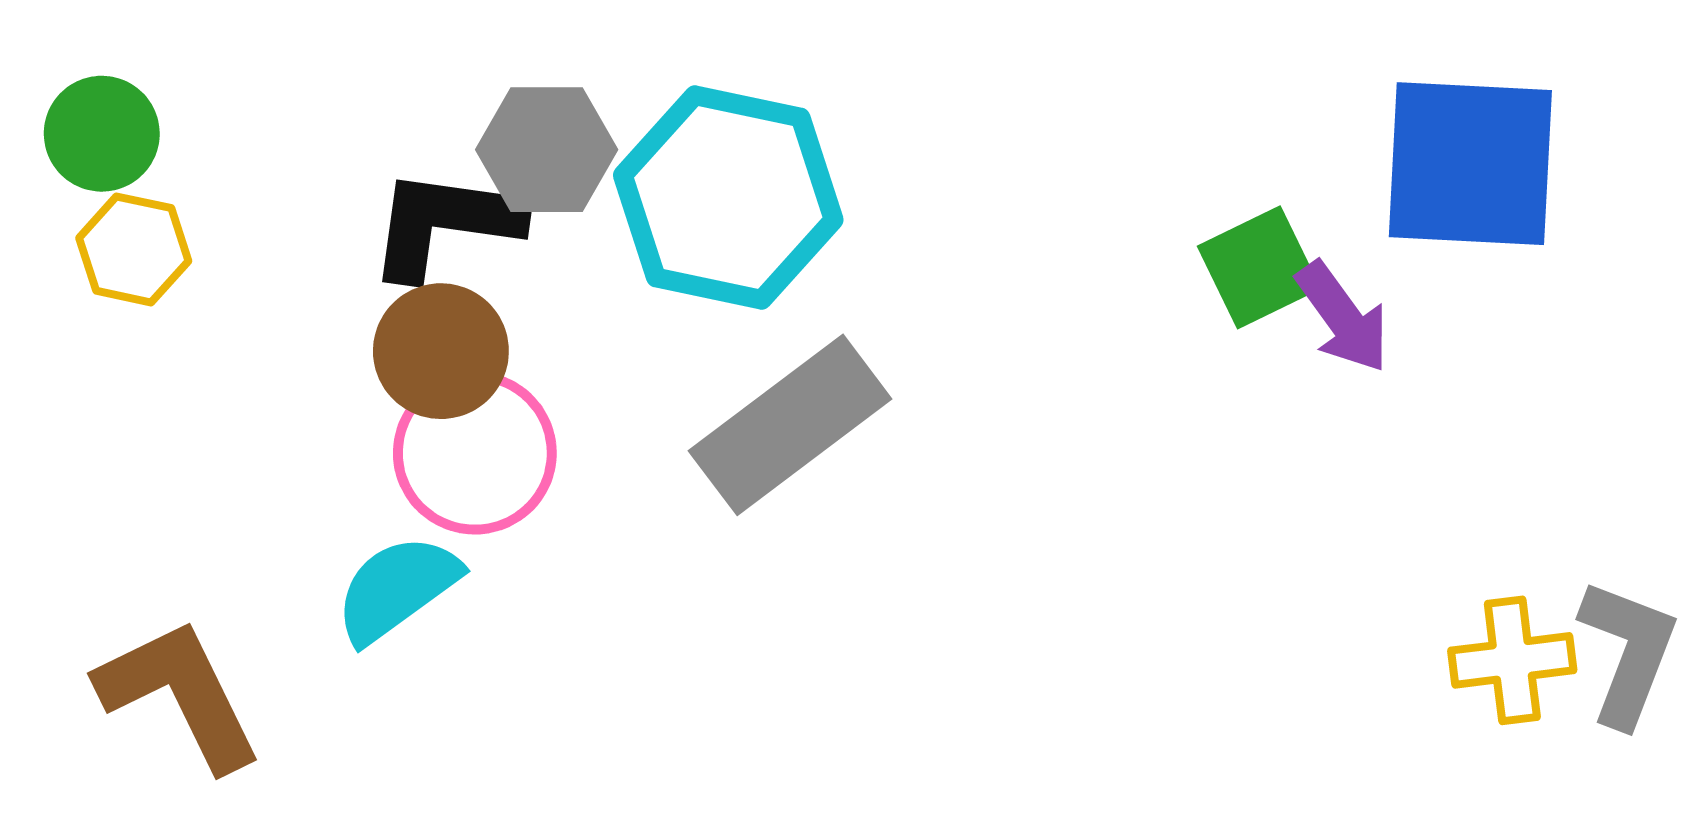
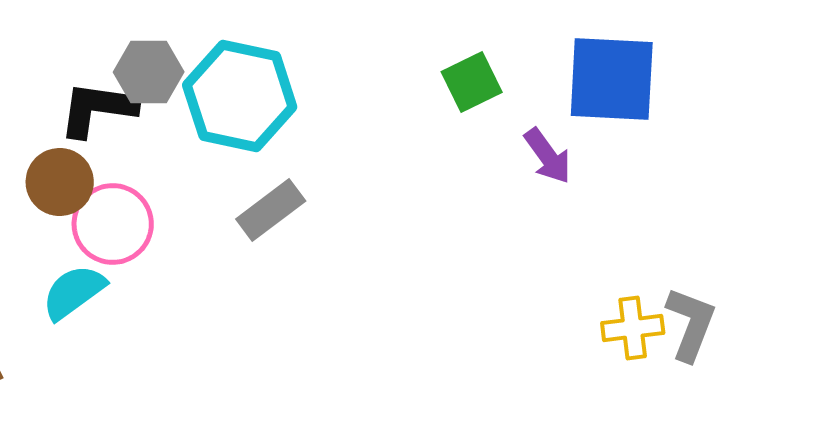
green square: (1259, 267) -> (472, 82), moved
brown circle: (441, 351) -> (60, 182), moved
gray rectangle: (790, 425) -> (271, 210), size x0.7

